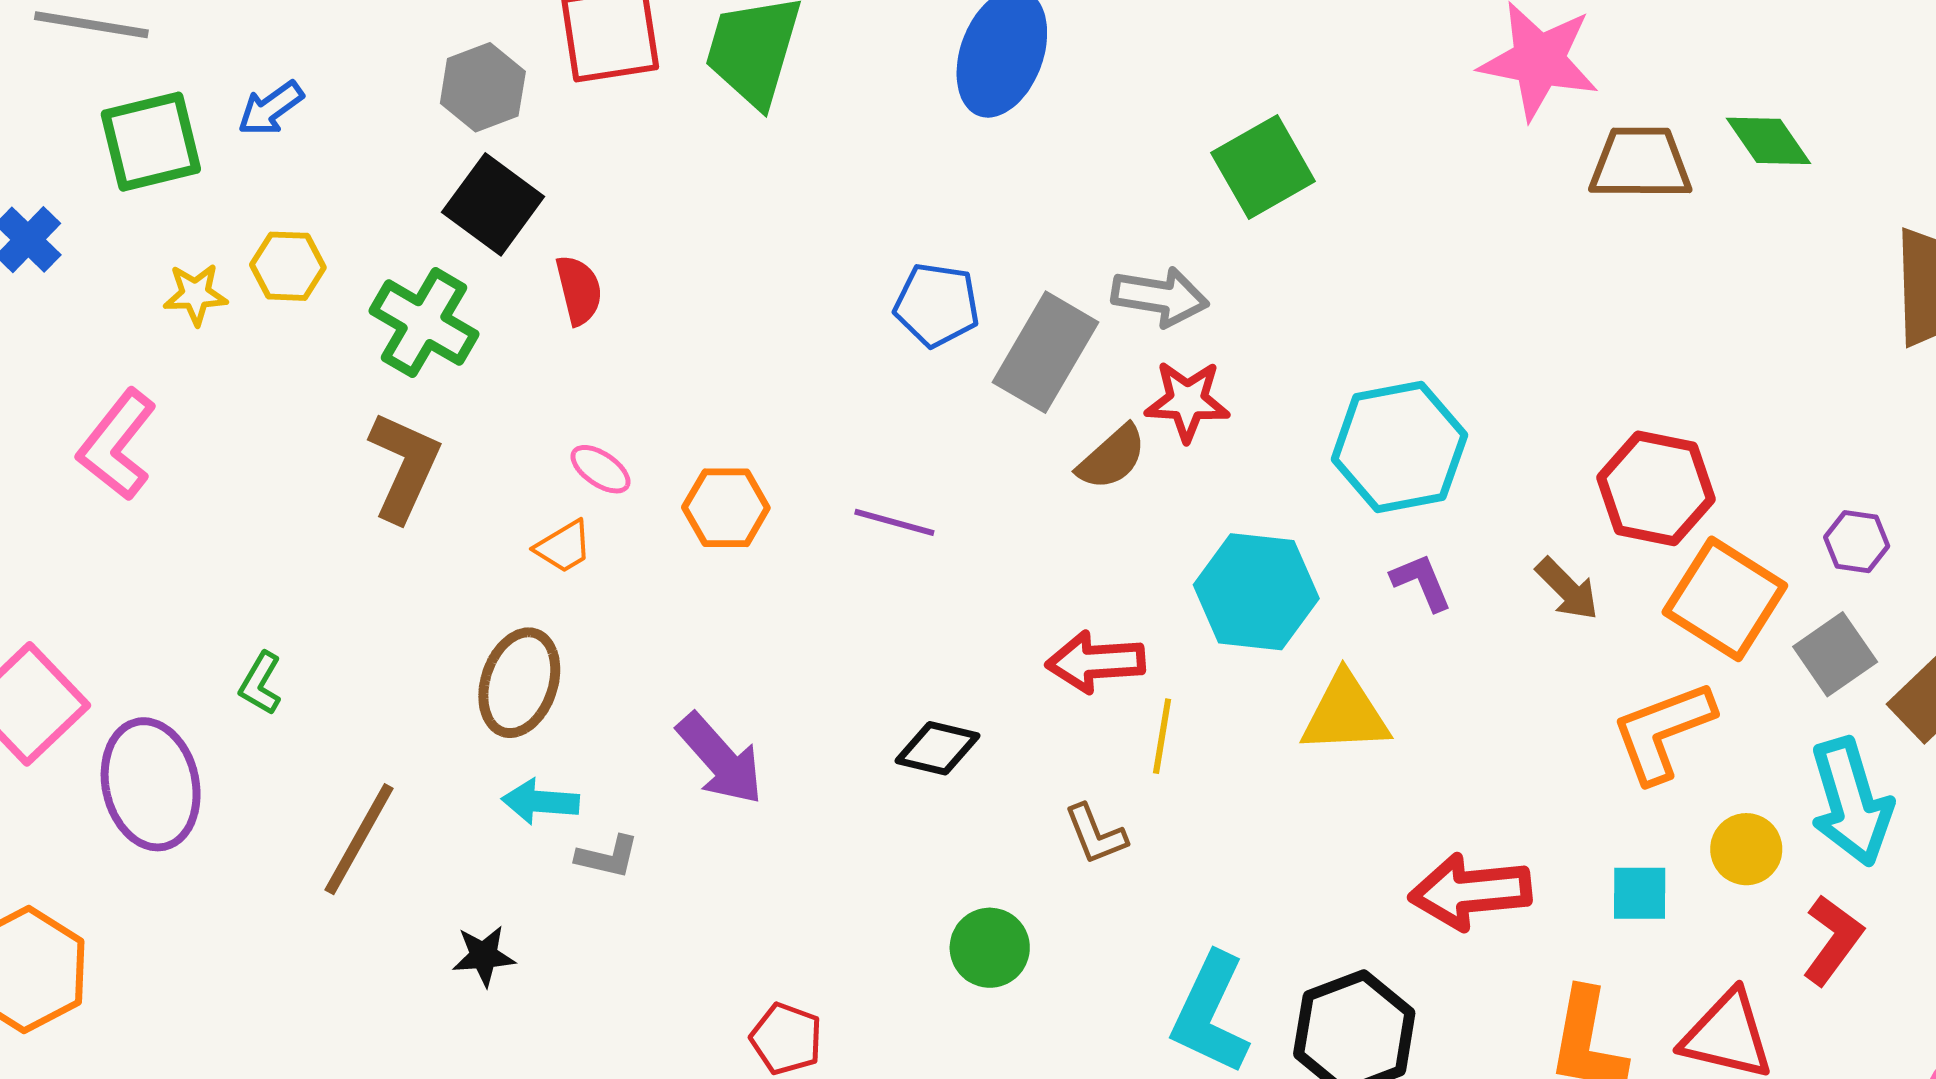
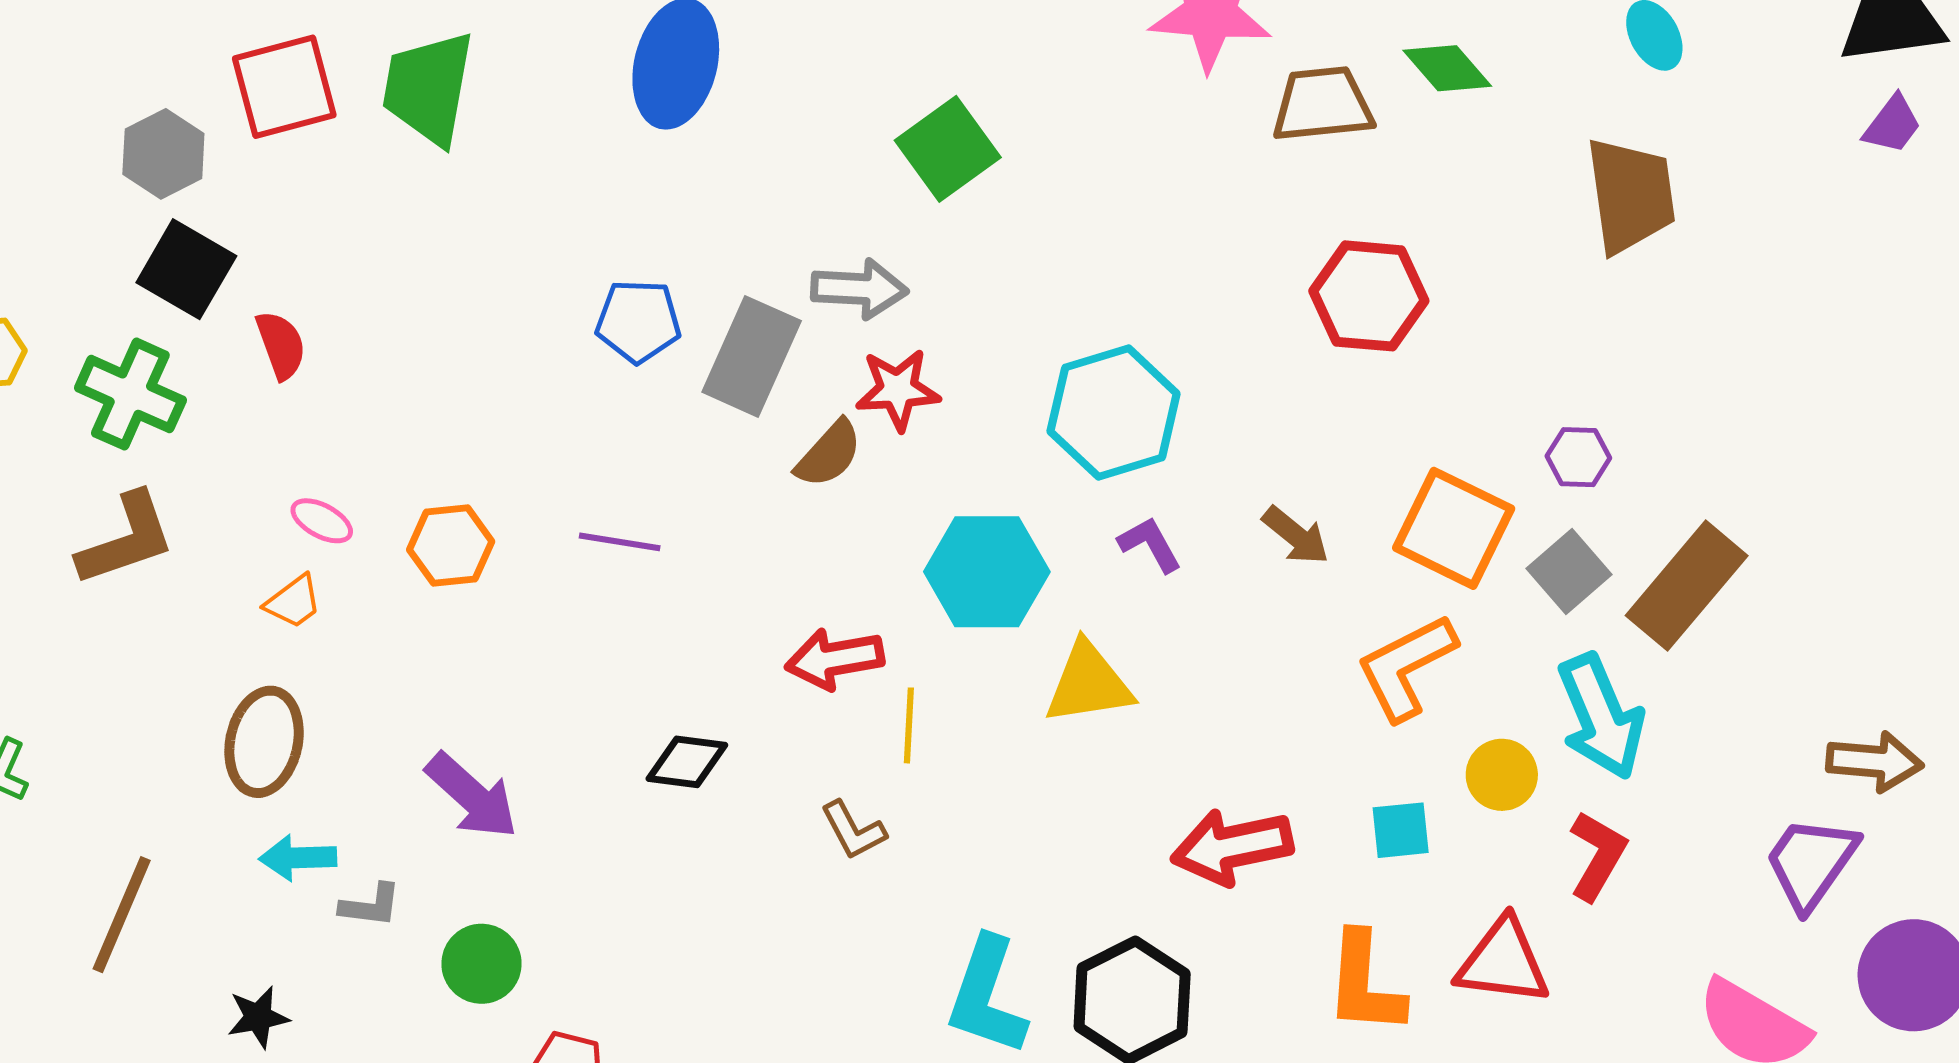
brown L-shape: (404, 466) -> (126, 539), turned 53
red hexagon: (1656, 488) -> (1369, 296), moved
green circle: (990, 948) -> (481, 964), moved

